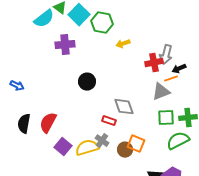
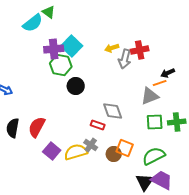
cyan square: (79, 15) -> (72, 46), moved
green hexagon: (102, 23) -> (61, 65), moved
gray arrow: (166, 55) -> (125, 59), moved
red cross: (154, 63) -> (140, 50), moved
green semicircle: (178, 141) -> (154, 156), moved

